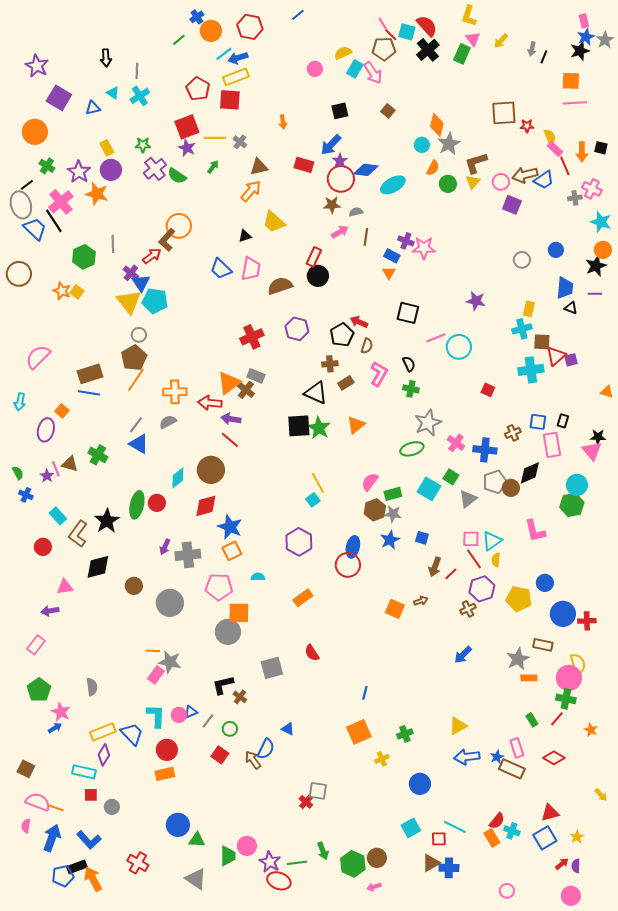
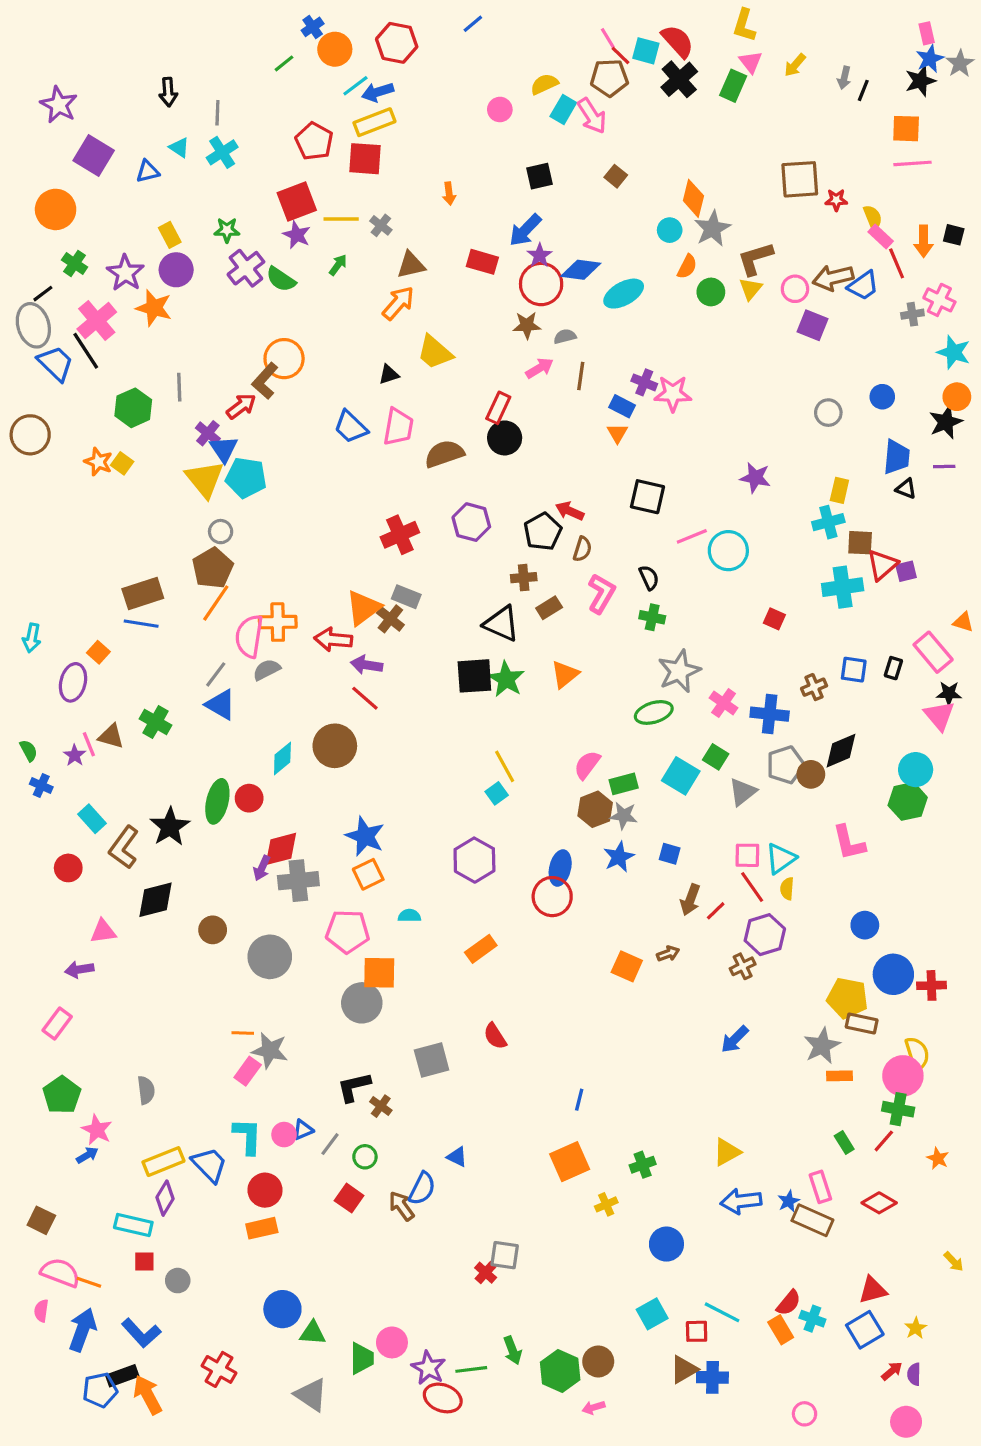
pink semicircle: (38, 357) -> (249, 636), moved, turned -36
pink rectangle: (552, 445) -> (933, 652), moved, turned -30
red diamond: (206, 506) -> (281, 849), moved
yellow pentagon: (519, 599) -> (847, 998), moved

